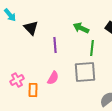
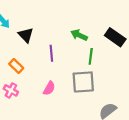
pink cross: (17, 80) -> (11, 90), turned -32
orange rectangle: (33, 90) -> (16, 66), moved, turned -48

